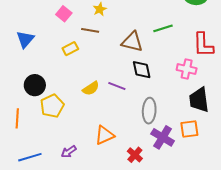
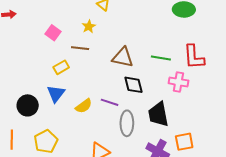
green line: (163, 28) -> (161, 58), moved, turned 30
blue triangle: (25, 39) -> (56, 94), moved
black trapezoid: (199, 100) -> (158, 114), moved
yellow pentagon: (52, 106) -> (46, 141), moved
gray ellipse: (149, 111) -> (127, 123), moved

